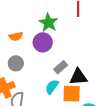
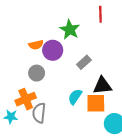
purple circle: (43, 42) -> (53, 50), moved
gray rectangle: (61, 67) -> (84, 62), moved

